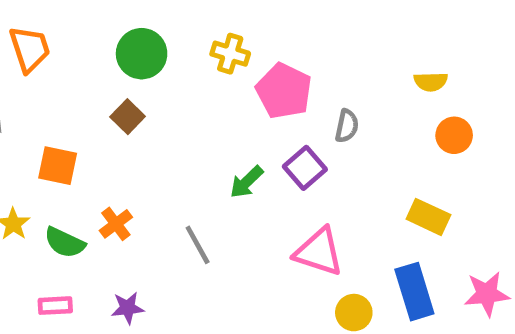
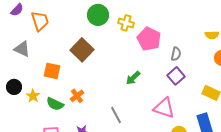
green circle: (142, 54) -> (98, 15), moved
brown square: (128, 117) -> (82, 50), size x1.6
purple square: (305, 168) -> (176, 76), moved
gray line: (198, 245) -> (116, 115), moved

